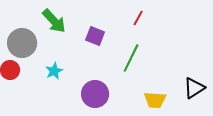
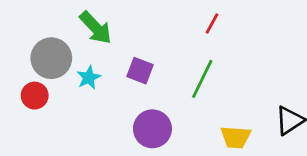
purple square: (95, 36) -> (140, 71), moved
cyan star: (54, 71) -> (89, 78), moved

